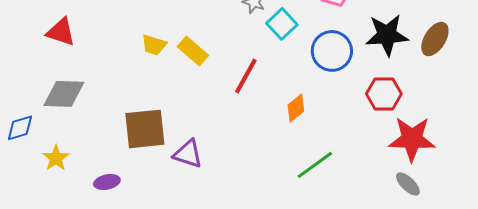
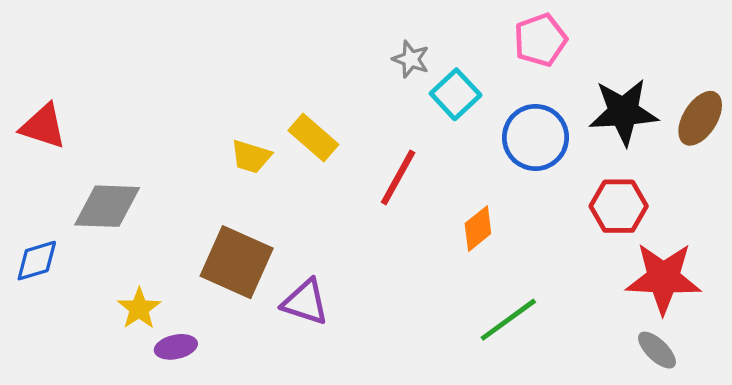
red triangle: (61, 32) -> (43, 126), moved
yellow trapezoid: (154, 45) -> (251, 157), moved
brown square: (145, 129) -> (237, 262), turned 30
yellow star: (56, 158) -> (139, 309), moved

